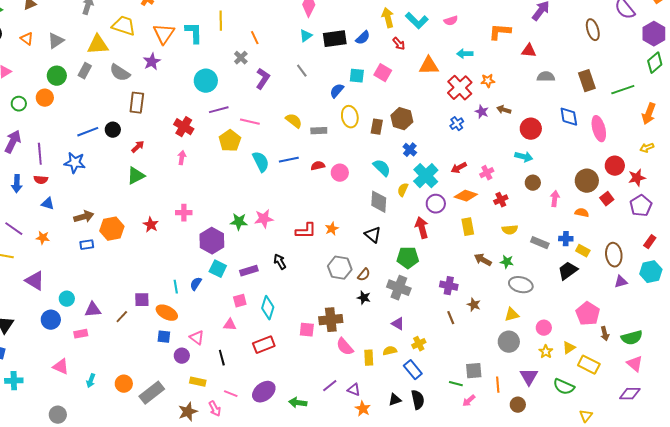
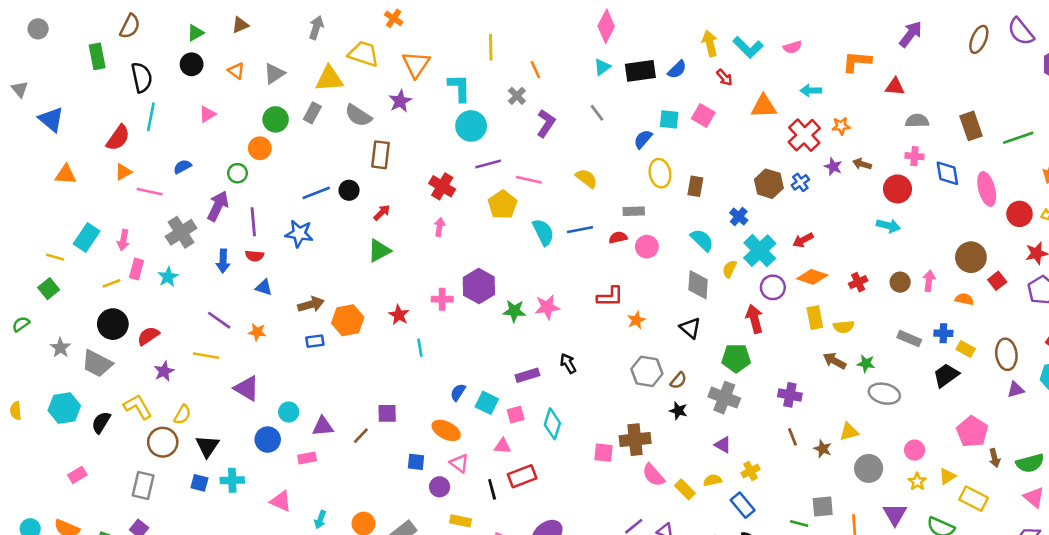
brown ellipse: (593, 30) -> (979, 39), moved, turned 40
cyan L-shape: (194, 33) -> (459, 88), moved
green circle: (19, 104) -> (237, 173), moved
brown hexagon: (402, 119) -> (769, 184), moved
gray rectangle: (319, 131) -> (634, 211), moved
red circle: (615, 166) -> (1020, 214), moved
pink cross: (487, 173) -> (915, 156), moved, turned 32
brown circle: (533, 183) -> (900, 282), moved
yellow semicircle: (510, 230) -> (844, 327), moved
red L-shape: (306, 231) -> (610, 297), moved
purple hexagon: (212, 241) -> (479, 286), moved
cyan square: (218, 269) -> (487, 403), moved
cyan line: (176, 287) -> (420, 348), moved
brown star: (474, 305) -> (823, 449), moved
orange ellipse: (167, 313) -> (446, 430), moved
yellow triangle: (512, 315) -> (849, 432), moved
red rectangle: (264, 345) -> (522, 476), moved
yellow rectangle: (369, 358) -> (685, 489), turned -42
cyan cross: (14, 381) -> (232, 480), moved

